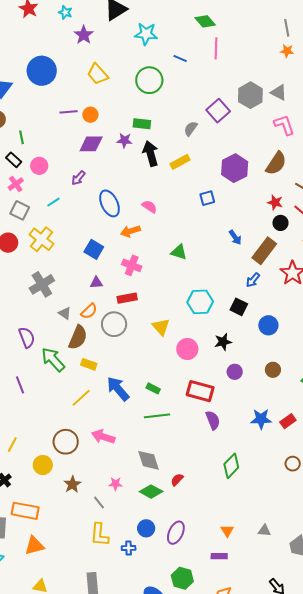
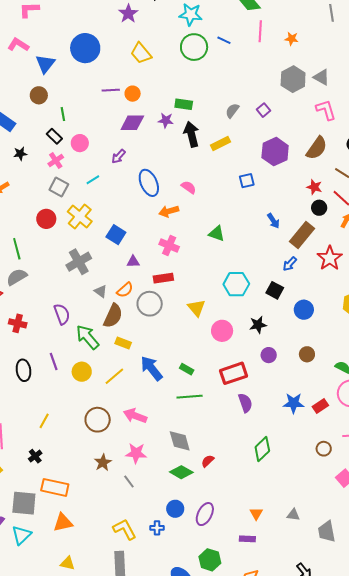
orange star: (287, 51) -> (292, 39), moved
green circle: (149, 80) -> (194, 47), moved
purple square: (218, 111) -> (264, 110), moved, size x0.6
blue square: (94, 249) -> (116, 235), moved
red rectangle: (200, 391) -> (233, 373), turned -36
yellow circle: (43, 465) -> (82, 372), moved
pink star: (116, 484) -> (136, 453), moved, size x1.5
yellow L-shape: (99, 535) -> (125, 529), moved, turned 145

